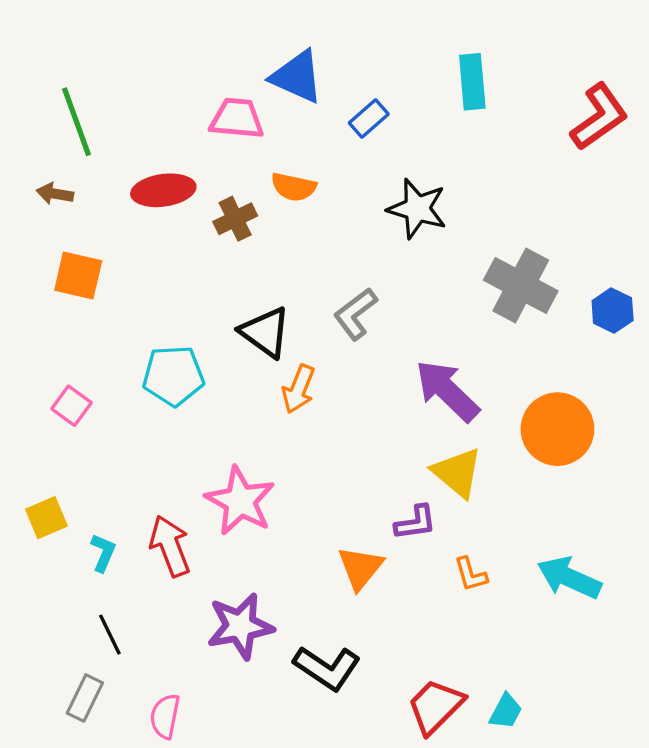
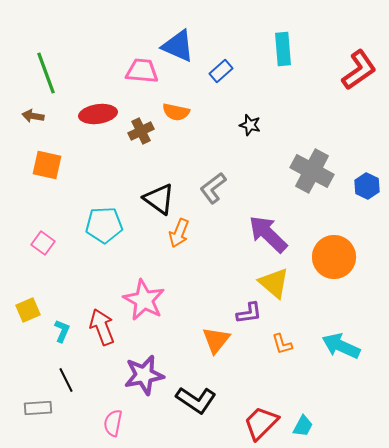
black star: (417, 209) -> (250, 125), size x0.6
gray rectangle: (85, 698) -> (38, 408), moved, turned 60
pink semicircle: (165, 716) -> (113, 423), moved

